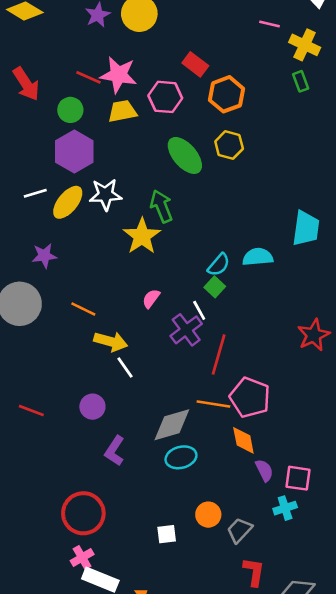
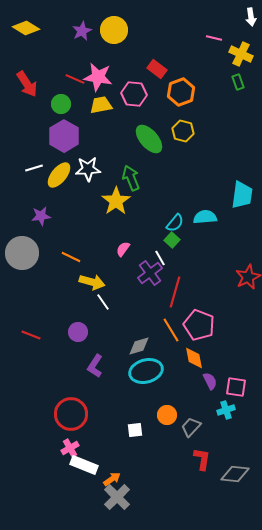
orange line: (213, 404) -> (171, 330), turned 50
gray diamond: (172, 425) -> (139, 346), size x0.7
cyan ellipse: (181, 457) -> (146, 371), size x1.4

